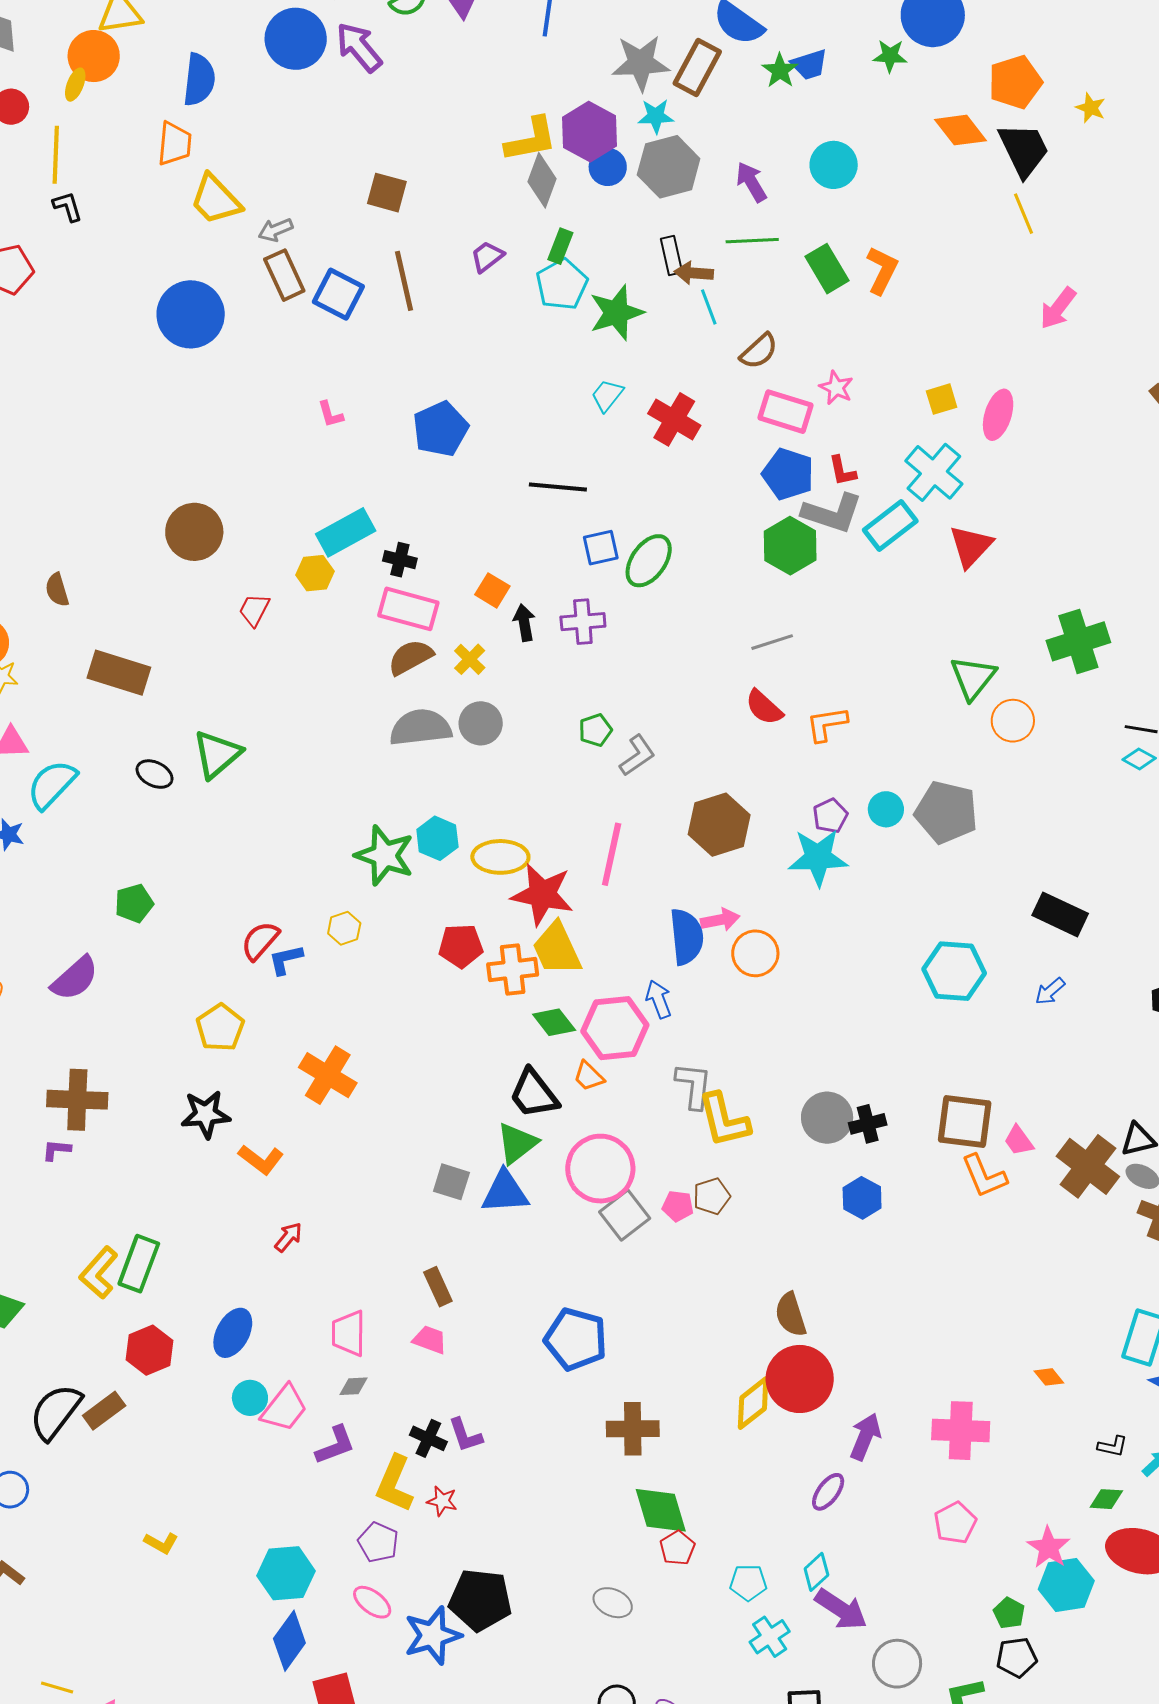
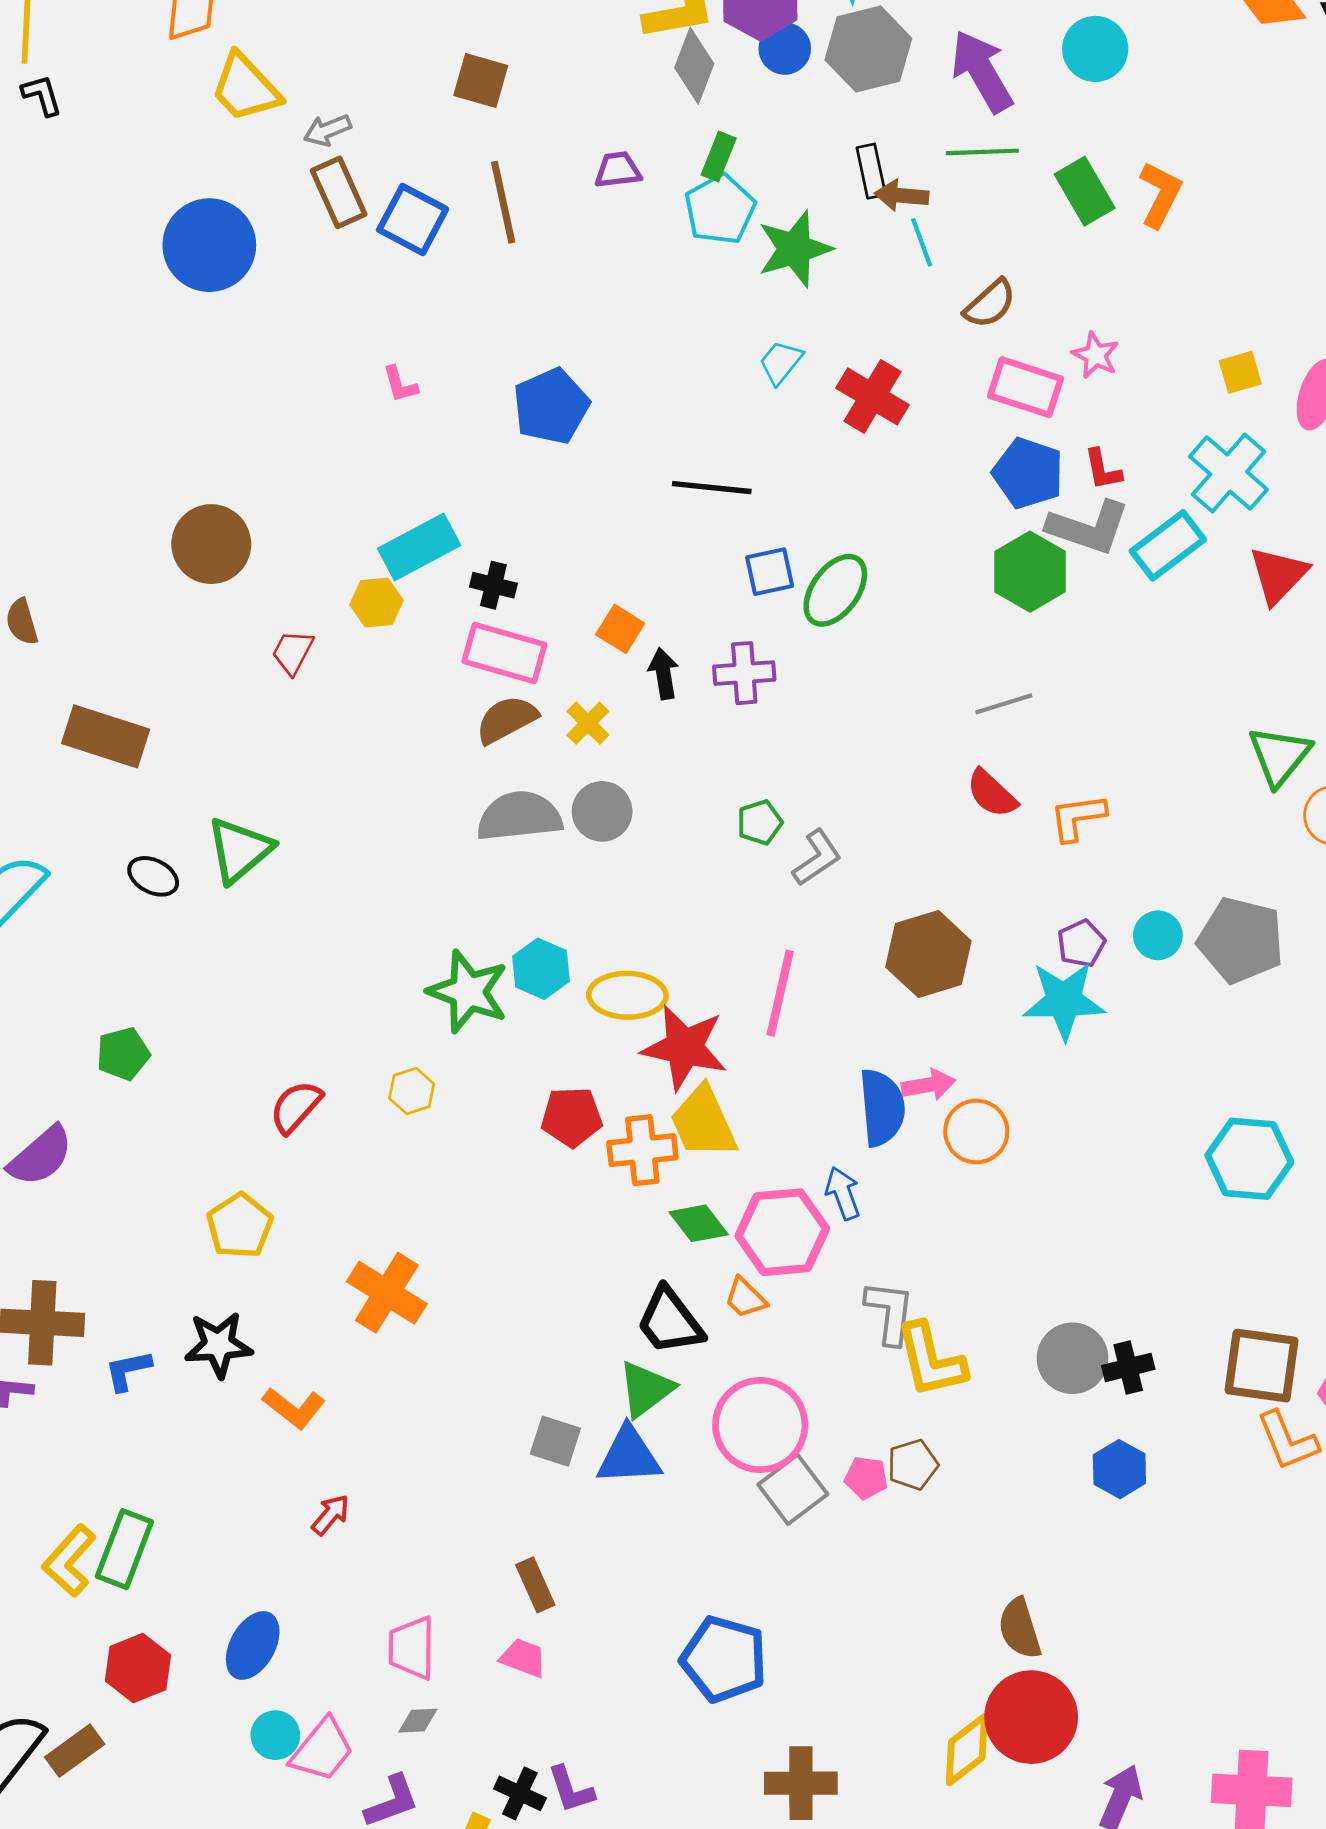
purple arrow: (751, 182) -> (982, 71), size x1.5
purple trapezoid: (487, 257) -> (618, 170), turned 30
blue L-shape: (286, 960) -> (128, 1370), moved

